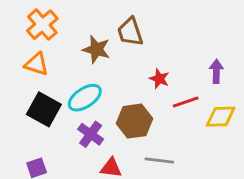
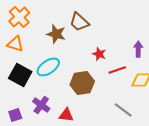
brown trapezoid: (130, 32) -> (79, 22), turned -30
purple cross: (91, 134) -> (41, 105), moved
gray line: (159, 161) -> (123, 110), moved, turned 30

